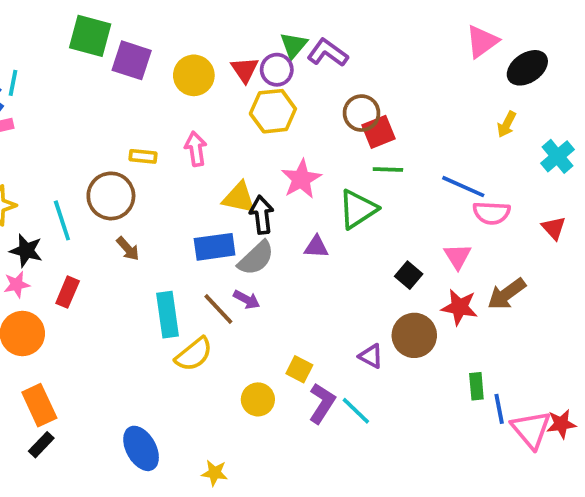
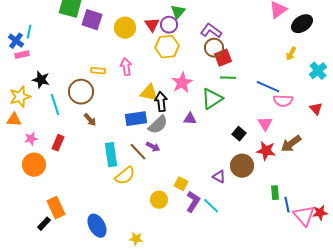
purple L-shape: (328, 53) -> (211, 31), moved
black star: (26, 251) -> (41, 80), moved
orange rectangle: (39, 405) -> (56, 208), moved

